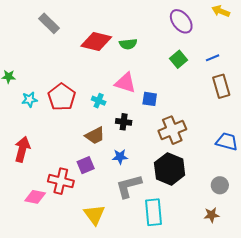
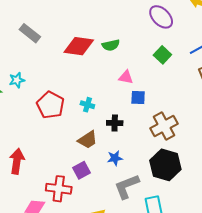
pink triangle: (125, 83) -> (126, 77), moved, size x0.7
cyan star: (30, 100) -> (17, 80), moved

